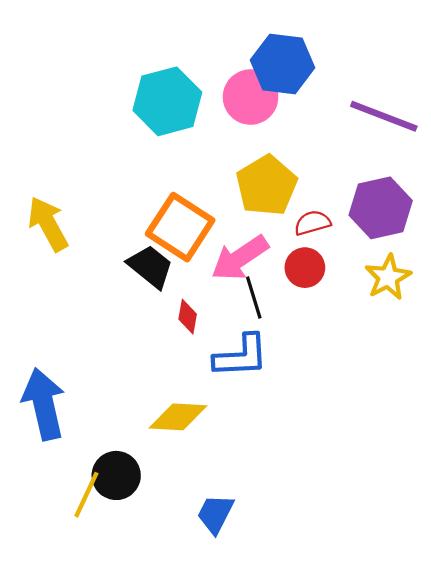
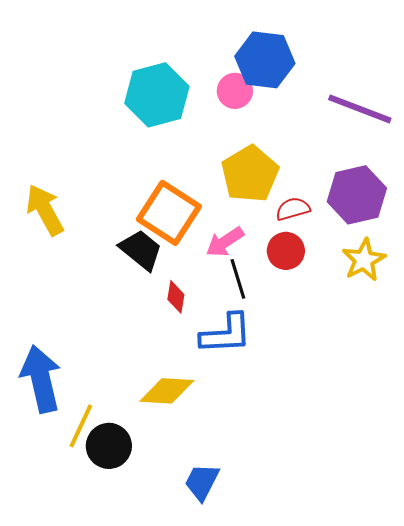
pink circle: (251, 97) -> (235, 91), size x0.7
pink arrow: (240, 258) -> (225, 242), size x0.7
yellow line: (86, 495) -> (81, 426), moved

